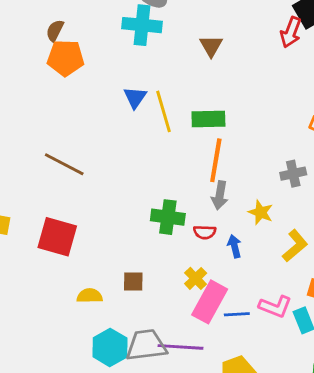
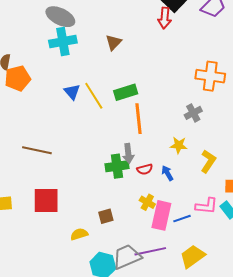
brown triangle: (211, 46) -> (114, 42), turned 30
gray arrow: (220, 195) -> (128, 153), moved

